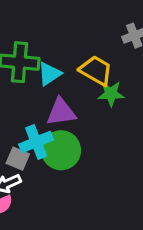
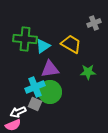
green star: (111, 94) -> (88, 72), moved
gray square: (18, 159) -> (35, 104), moved

